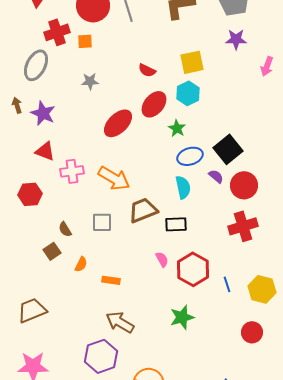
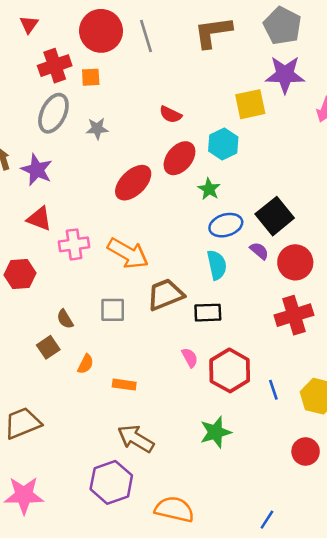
purple star: (236, 39) -> (285, 75), size x1.4
yellow square: (192, 62) -> (250, 104), moved
gray ellipse: (36, 65) -> (53, 113), moved

